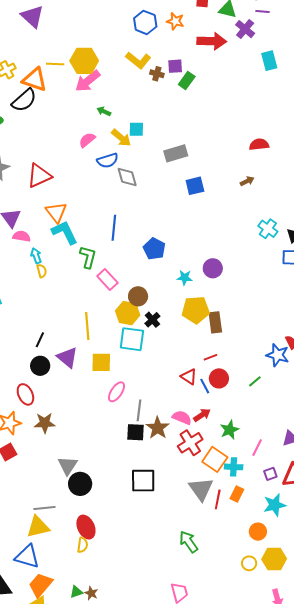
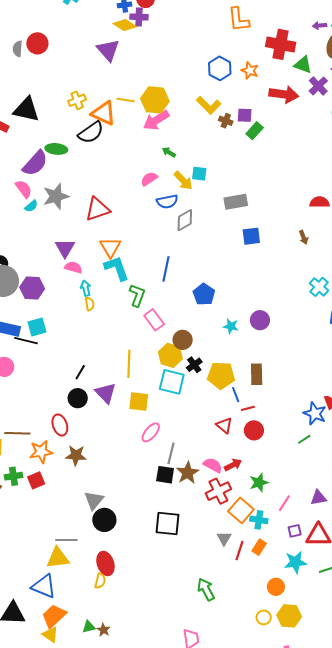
gray diamond: (127, 177) -> (185, 220), turned 70
brown arrow: (247, 181) -> (304, 237), turned 88
yellow pentagon: (196, 310) -> (221, 375), moved
green line: (255, 381) -> (304, 439), moved
blue line: (205, 386) -> (236, 395), moved
gray triangle: (201, 489) -> (224, 538), size x0.6

